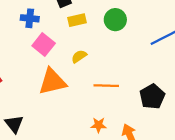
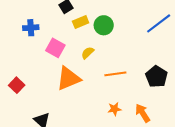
blue cross: (30, 18) -> (31, 28), moved
green circle: (115, 20) -> (104, 25), moved

